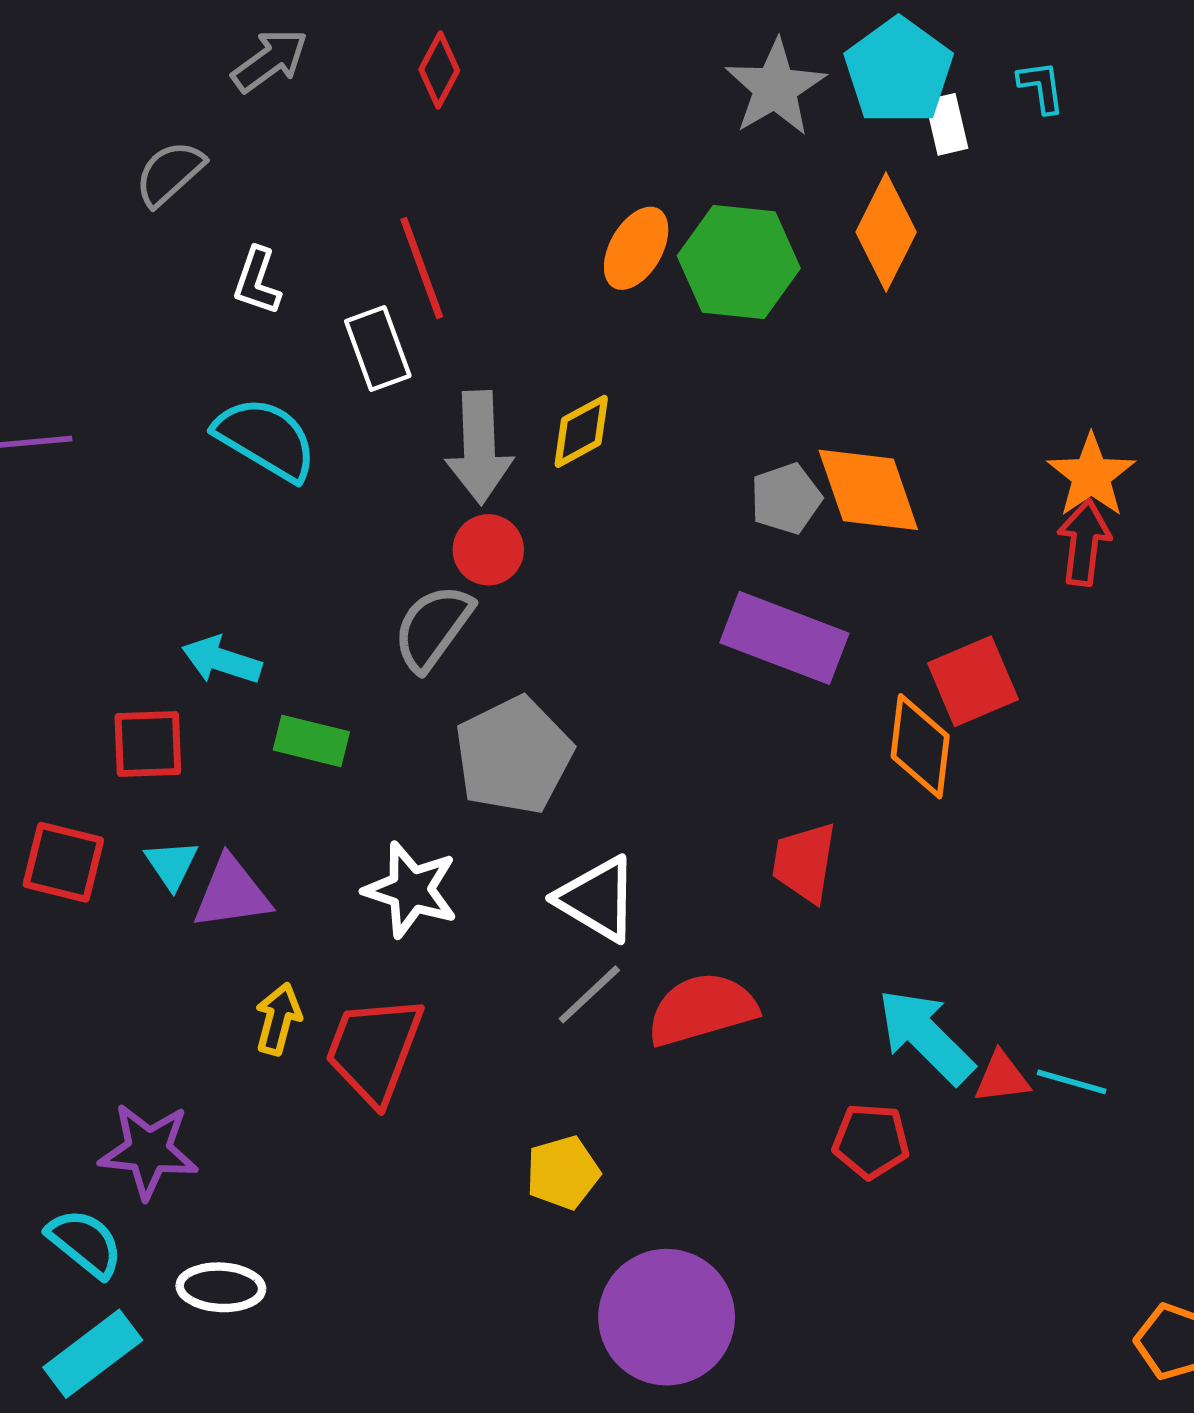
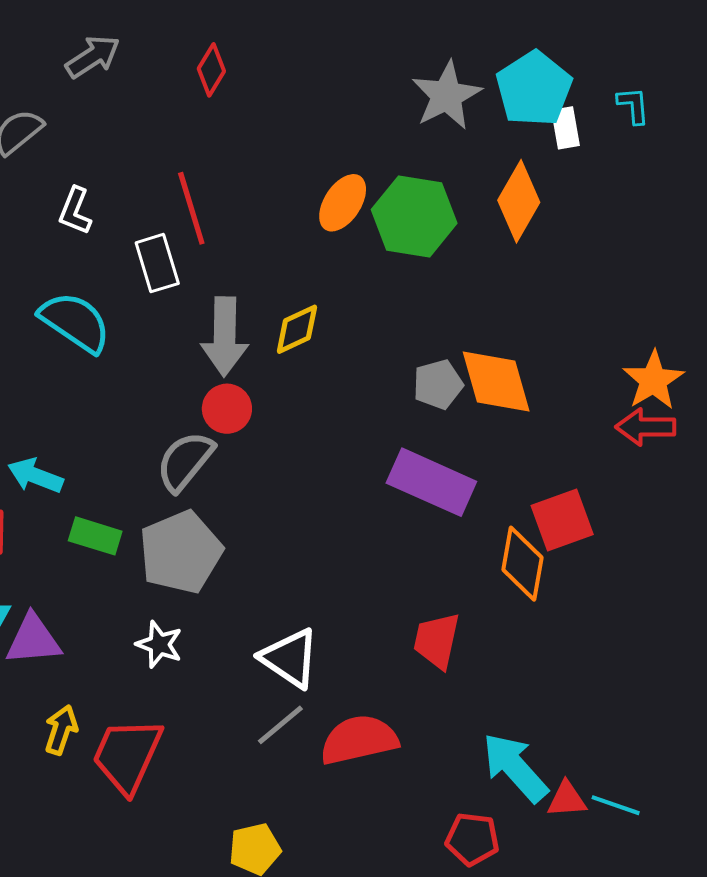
red arrow: (1084, 543) -> (646, 427), turned -100
gray pentagon: (514, 755) -> (181, 552), moved
white star: (411, 890) -> (159, 644), size x0.7

